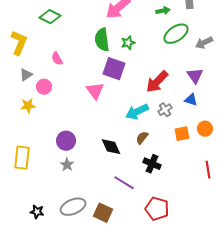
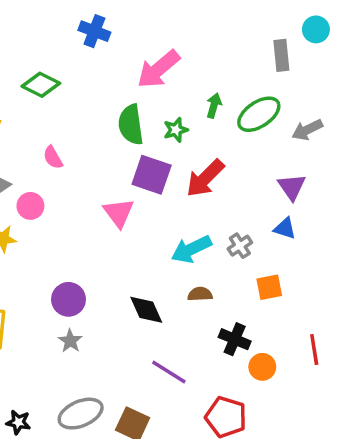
green arrow: (163, 11) -> (214, 106), moved, turned -64
red arrow: (157, 82) -> (205, 178), moved
orange circle: (205, 129) -> (262, 367), moved
brown semicircle: (142, 138) -> (200, 294), turned 48
black cross: (152, 164) -> (235, 339), moved

